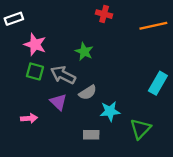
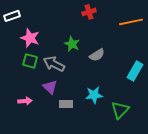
red cross: (104, 14) -> (89, 12), turned -32
gray semicircle: (88, 93) -> (97, 55), moved
gray rectangle: (91, 135) -> (66, 104), moved

